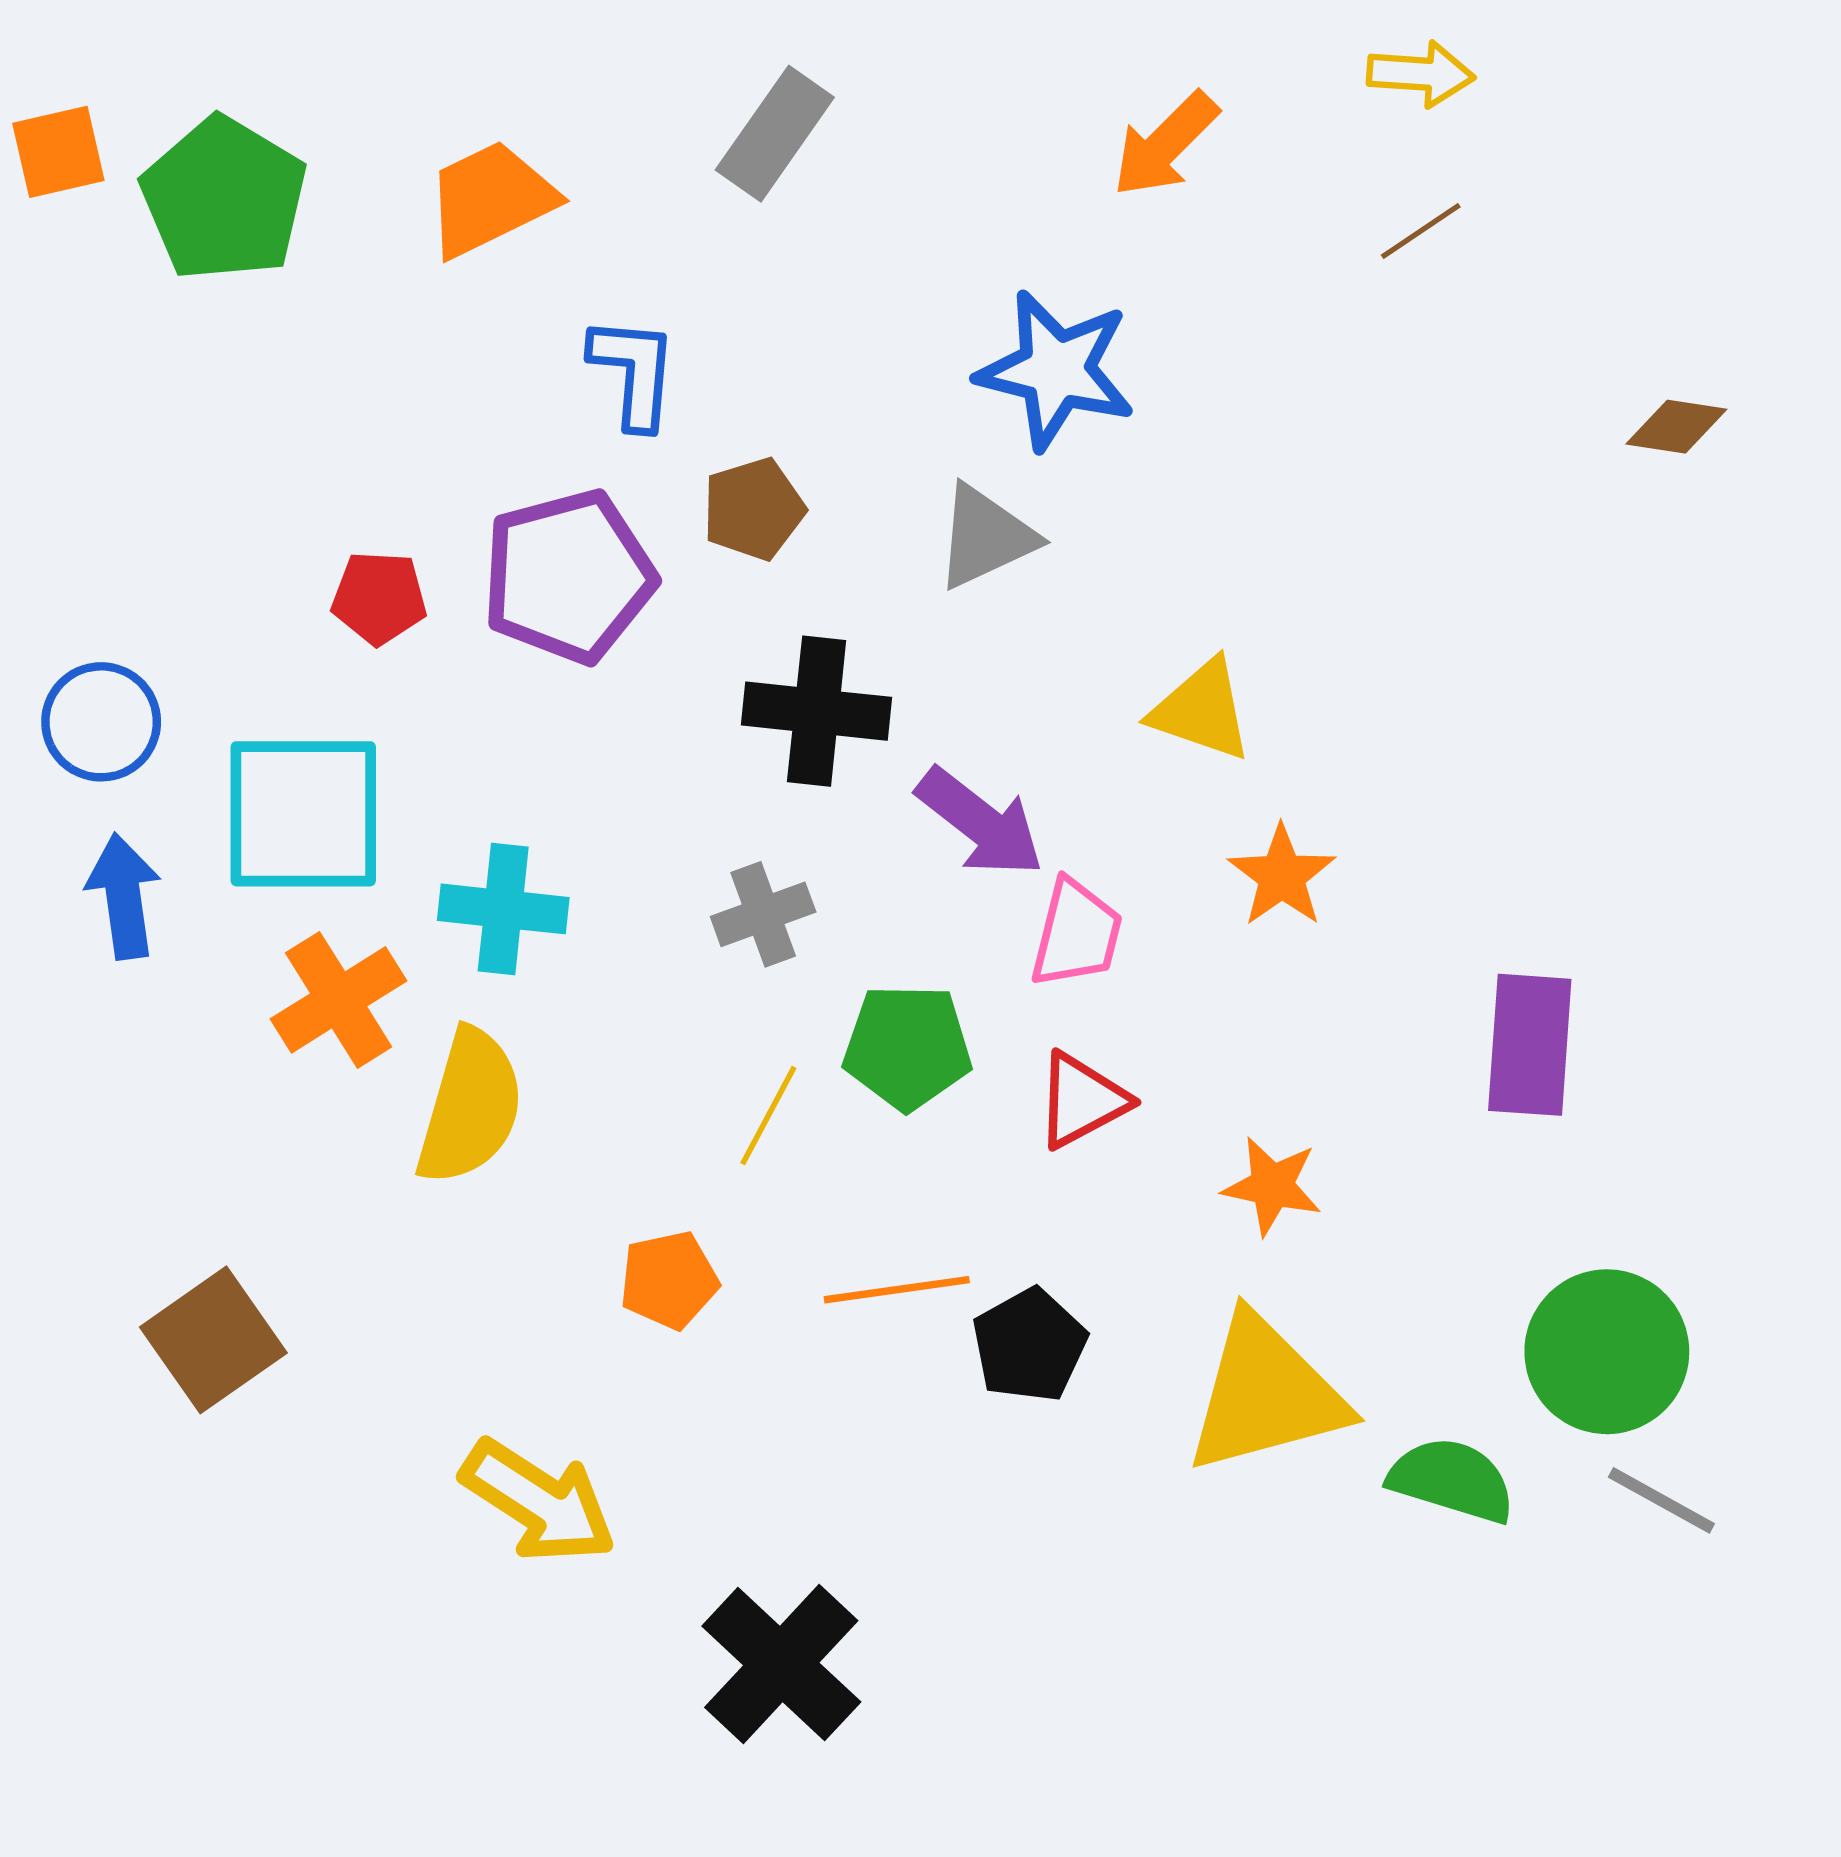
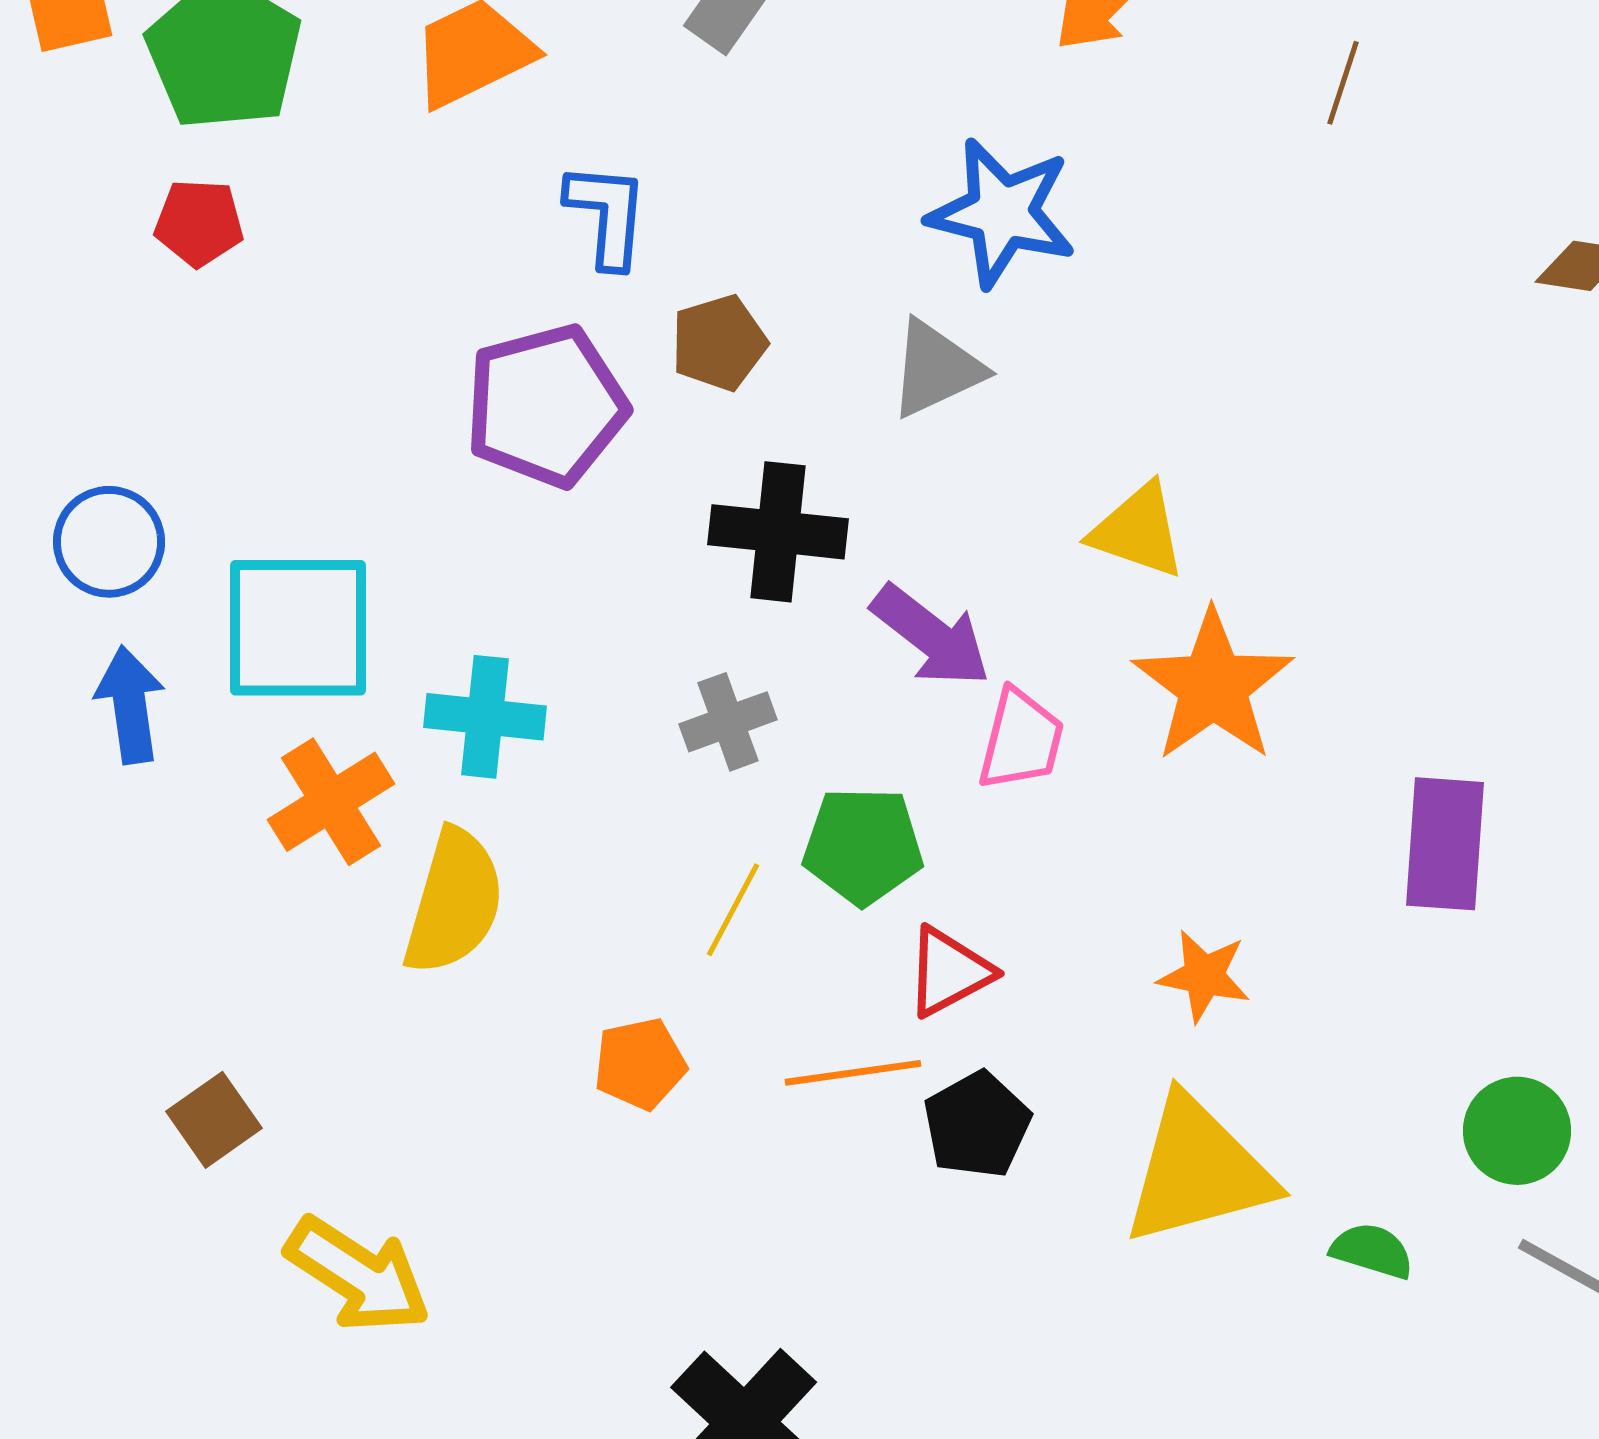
brown line: (1421, 231) -> (1343, 83), turned -38
red pentagon: (379, 598) -> (199, 223), moved
orange star: (1282, 876) -> (1213, 686), size x1.6
red triangle: (1082, 1100) -> (949, 972), moved
brown square: (213, 1340) -> (214, 1120), size x0.7
green circle: (1607, 1352) -> (1517, 1131), size x0.7
green semicircle: (1452, 1480) -> (1372, 1251), size x0.7
yellow arrow: (539, 1501) -> (358, 1275), moved

